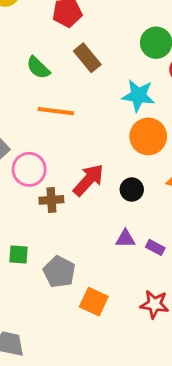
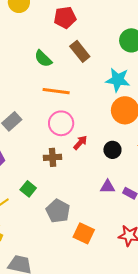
pink circle: (29, 169) -> (61, 123), moved
red arrow: (88, 180) -> (80, 143), size x0.6
green square: (18, 255) -> (28, 189), moved, turned 35

